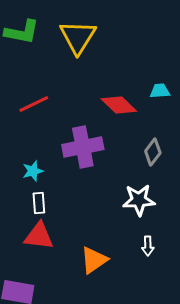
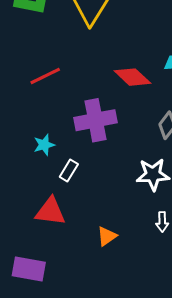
white rectangle: (39, 203) -> (69, 170), moved, turned 35
orange triangle: (94, 260) -> (107, 236), size x0.7

